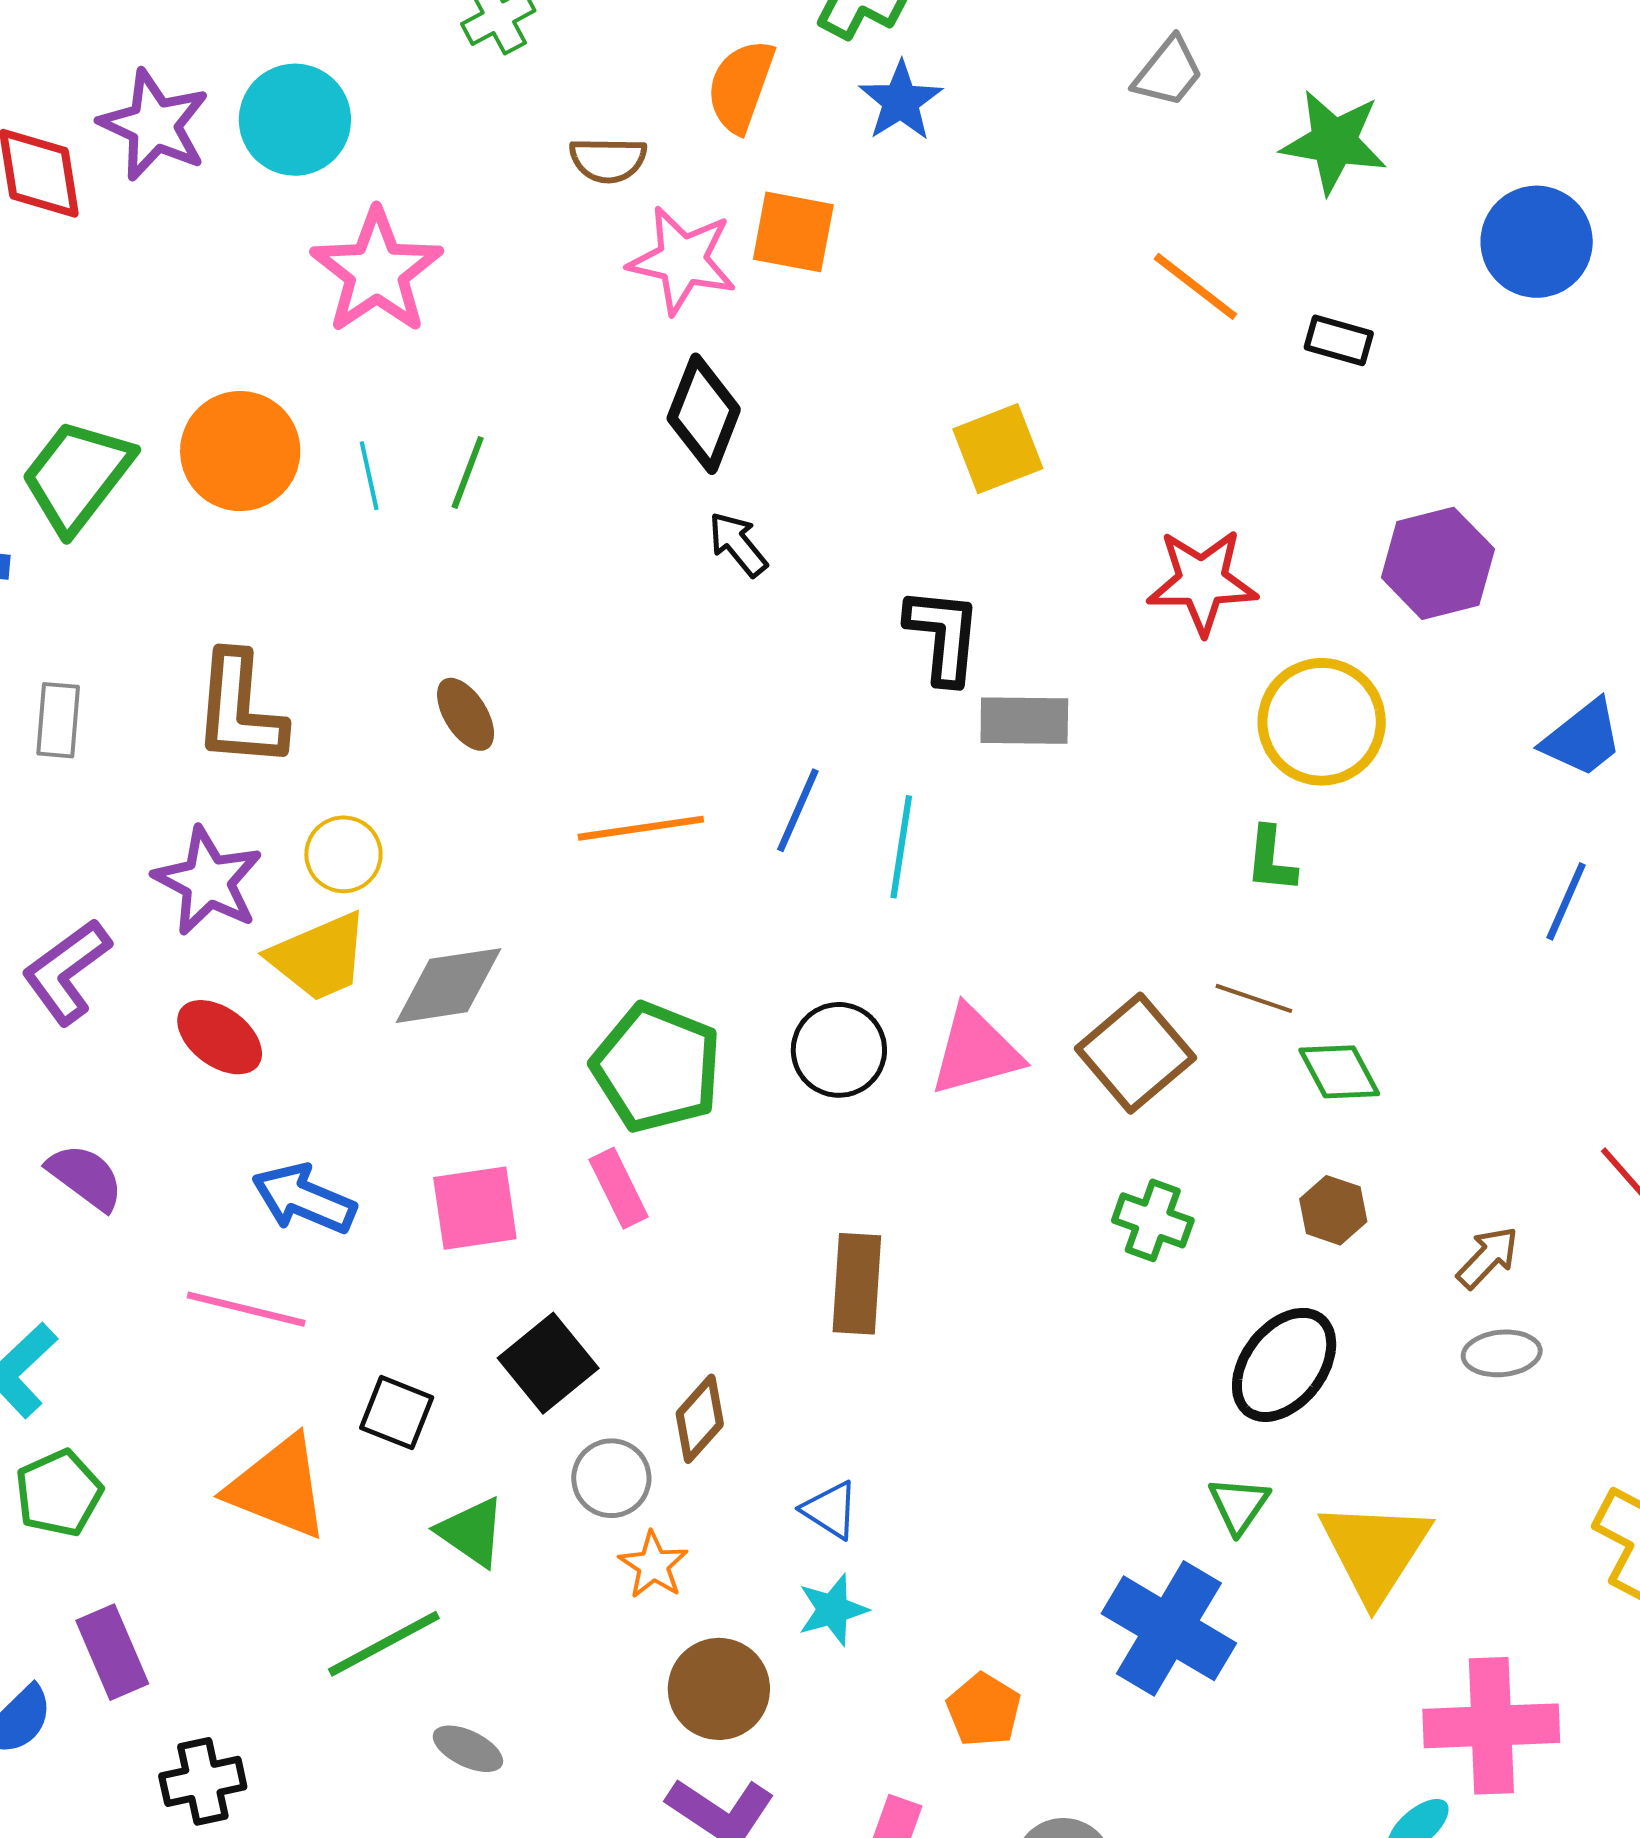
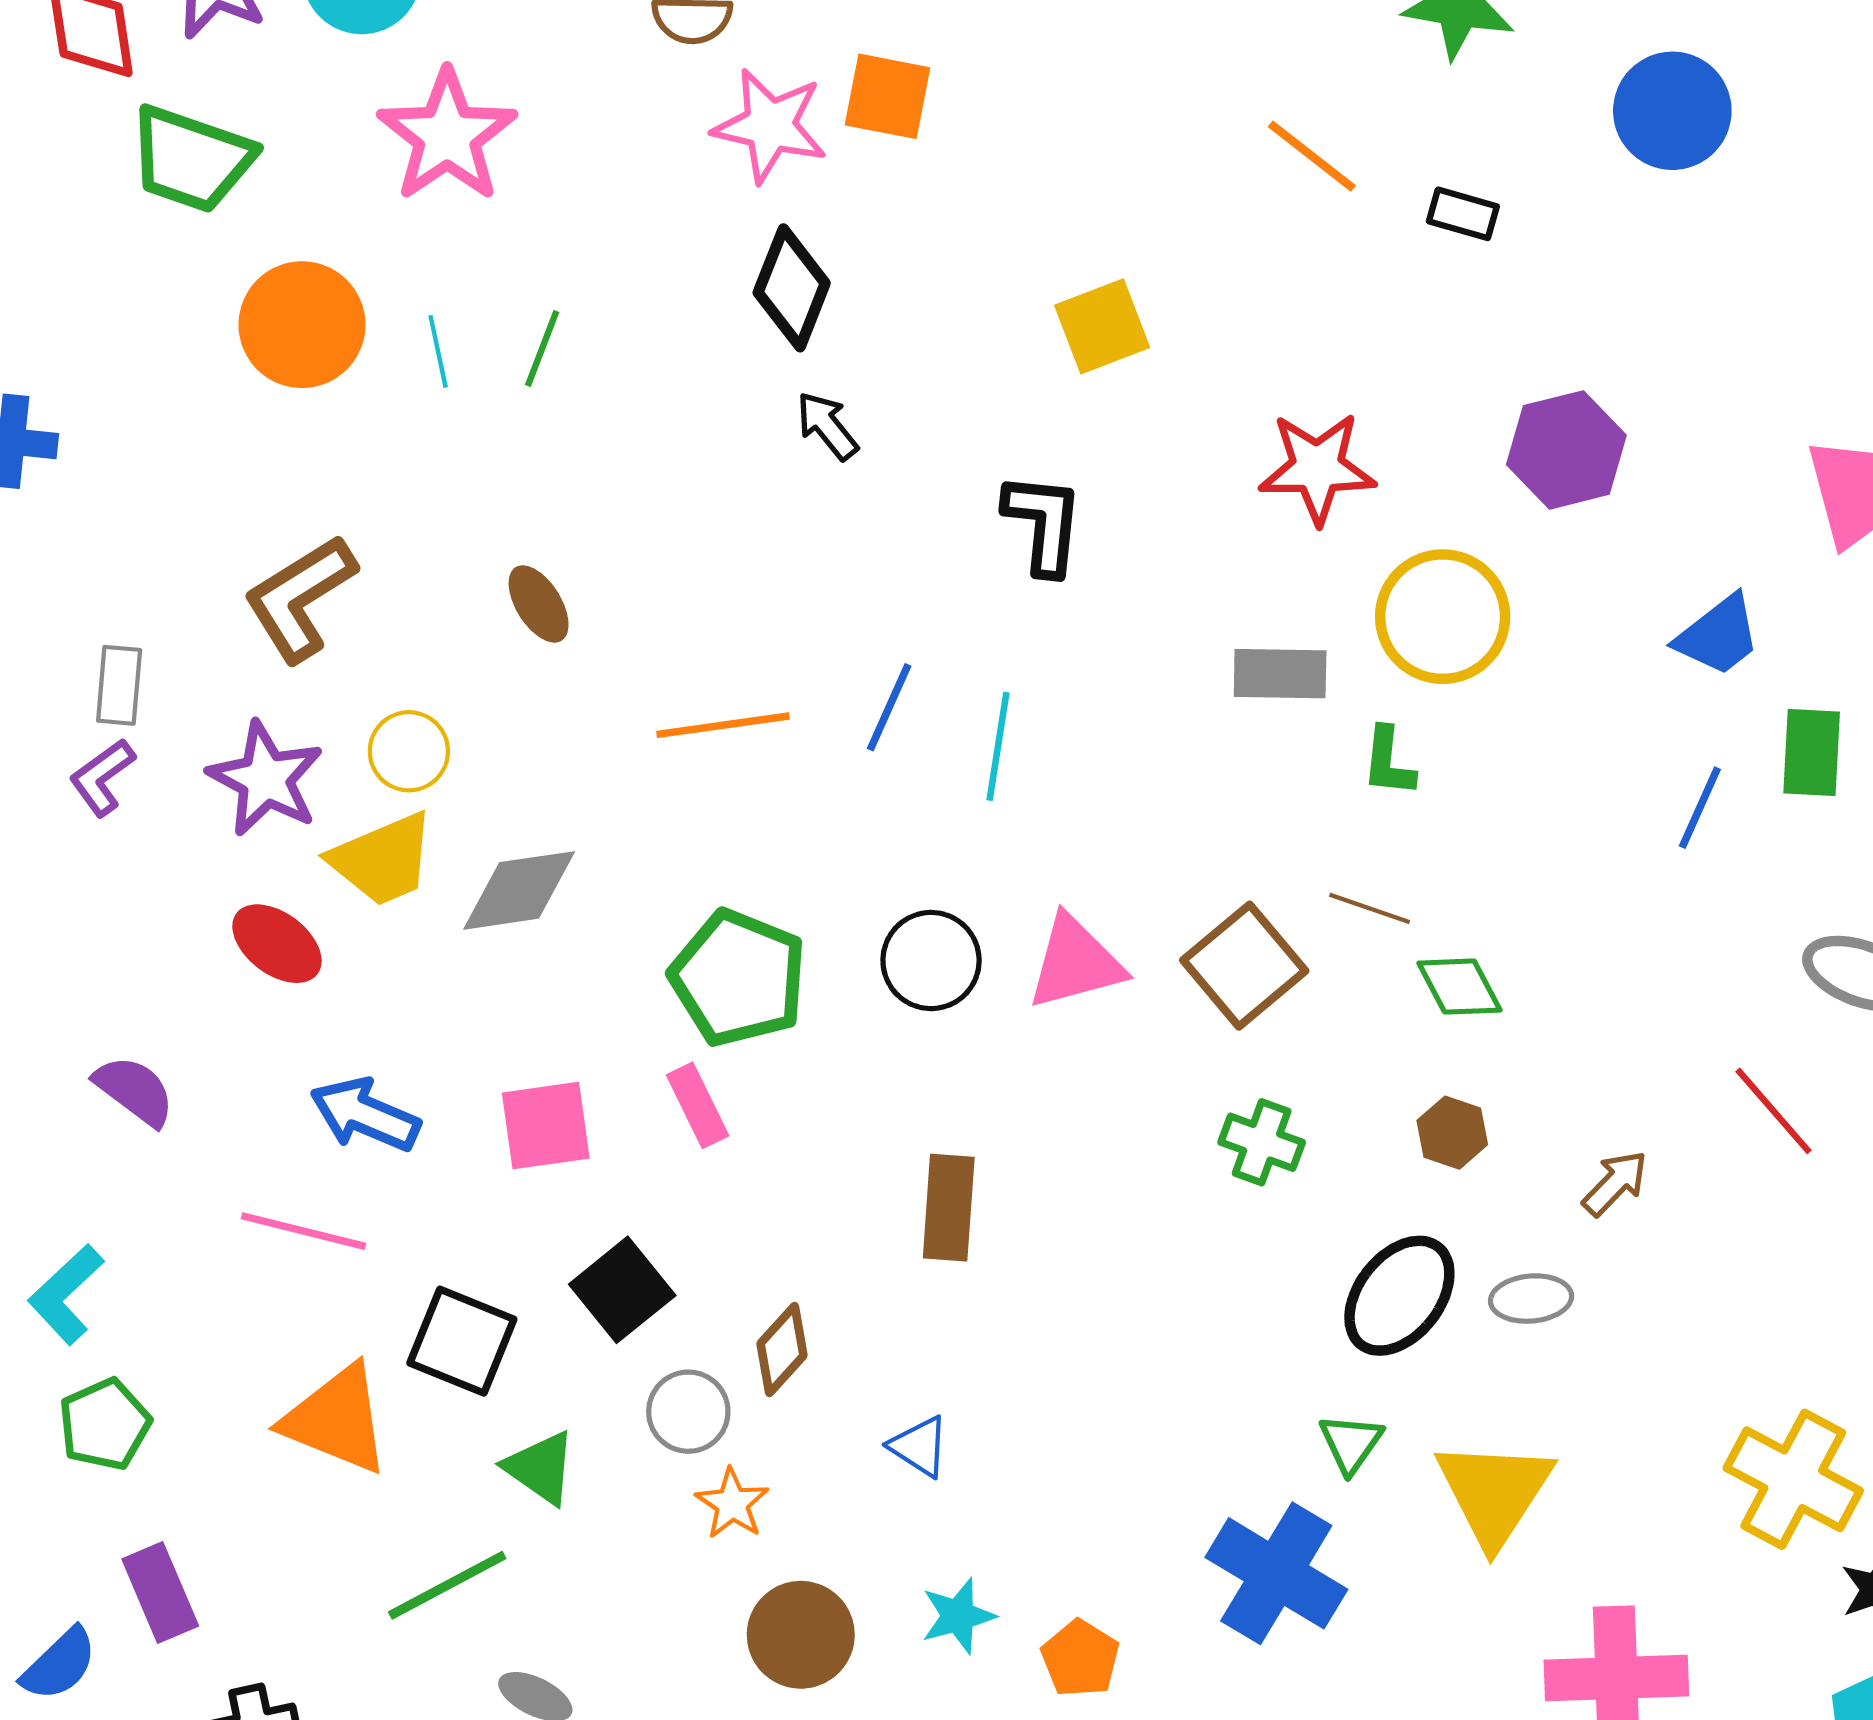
green trapezoid: (77, 476) -> (191, 159), moved, turned -109
brown L-shape: (240, 710) -> (300, 598), turned 53
gray rectangle: (58, 720) -> (119, 685), moved
gray rectangle: (1024, 721) -> (1280, 674), moved
purple L-shape: (67, 972) -> (102, 777), moved, size x0.7
gray ellipse: (1502, 1353) -> (1531, 1299), moved
black square: (397, 1413) -> (462, 1341), size x1.4
cyan star: (833, 1610) -> (958, 1616), moved

